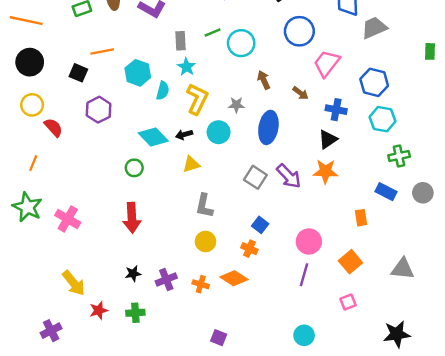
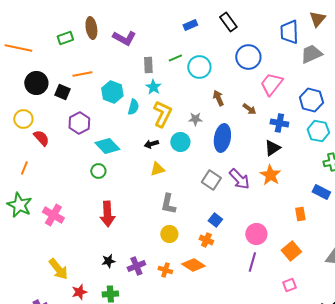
black circle: (30, 62) -> (36, 83), moved
cyan diamond: (153, 137) -> (107, 146), moved
green circle: (134, 168) -> (98, 171), moved
orange star: (325, 171) -> (270, 175), turned 30

